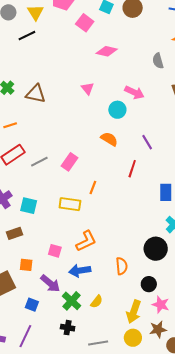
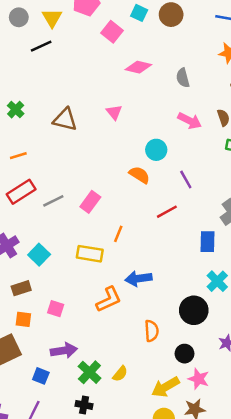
gray semicircle: (158, 61) -> (183, 78), moved
pink arrow: (134, 92) -> (190, 121), moved
brown triangle: (36, 94) -> (65, 120), moved
cyan circle: (117, 110) -> (156, 150), moved
red line: (132, 169) -> (167, 212), turned 42
cyan square: (29, 206) -> (39, 255), turned 30
pink square: (55, 251) -> (56, 309), moved
orange square: (26, 265) -> (23, 319), moved
blue arrow: (80, 271) -> (139, 279), moved
purple arrow: (50, 283) -> (64, 350), turned -50
yellow arrow: (134, 312) -> (165, 387), turned 40

